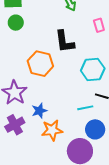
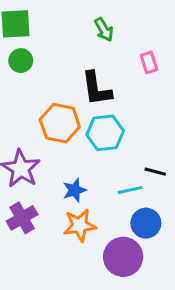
cyan hexagon: (93, 69) -> (105, 133), moved
blue star: (39, 111) -> (75, 190), moved

